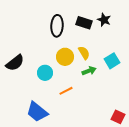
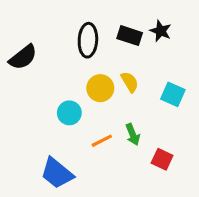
cyan square: (112, 61) -> (173, 94), turned -35
black semicircle: (15, 63) -> (23, 57), moved
green arrow: (89, 71) -> (133, 135), moved, turned 88
red square: (118, 117) -> (162, 159), moved

